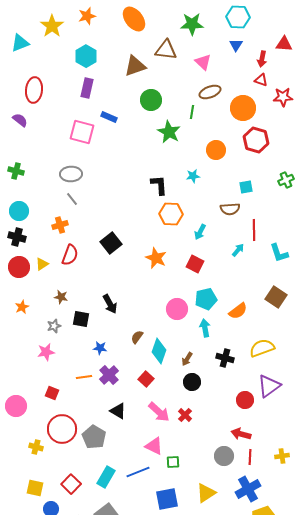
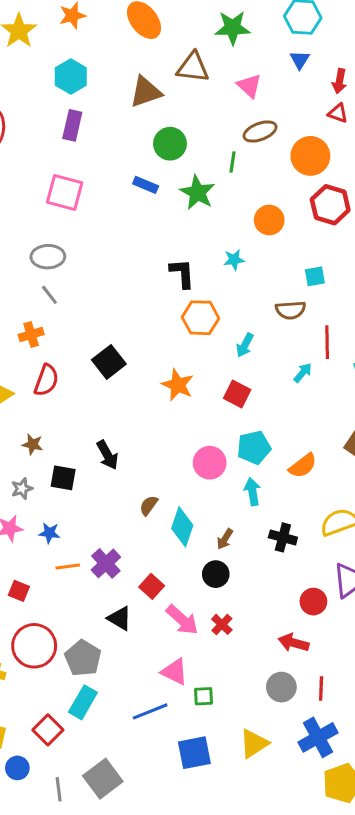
blue rectangle: (109, 117) -> (146, 185), moved
blue star: (100, 348) -> (49, 533), moved
red square: (146, 379) -> (152, 586), moved
black circle: (192, 382) -> (216, 574), moved
red arrow: (241, 434) -> (294, 643), moved
cyan rectangle: (106, 477) -> (83, 702), moved

